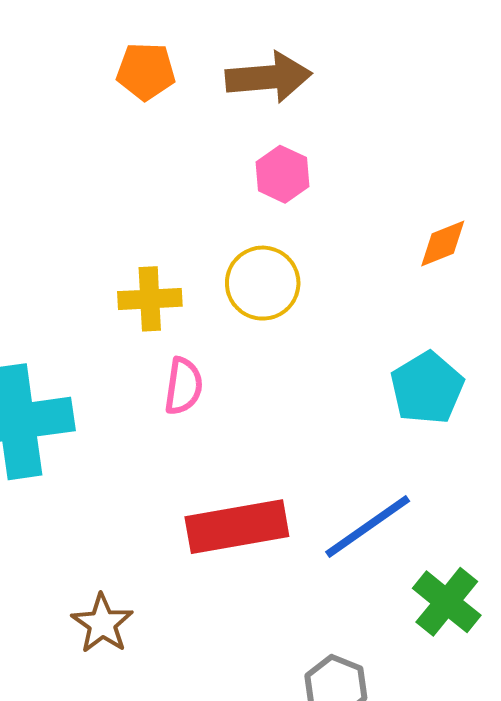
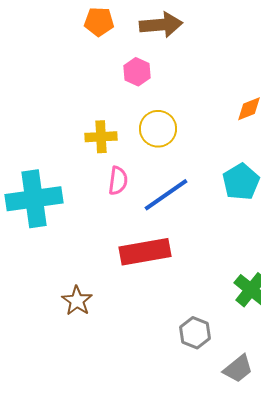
pink hexagon: (282, 174) -> (137, 72), moved
blue line: (368, 527) -> (166, 195), moved

